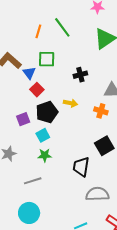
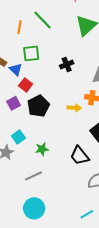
yellow arrow: (70, 103) -> (74, 108), moved
purple square: (23, 119) -> (14, 103), moved
cyan square: (43, 135) -> (18, 137), moved
black trapezoid: (81, 167) -> (80, 156), turned -40

